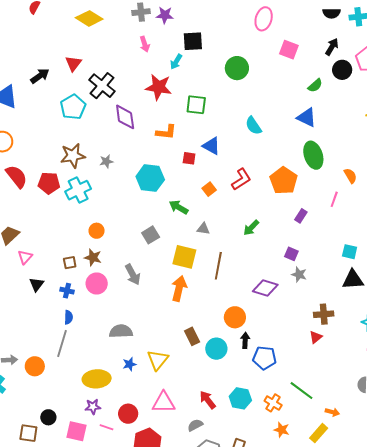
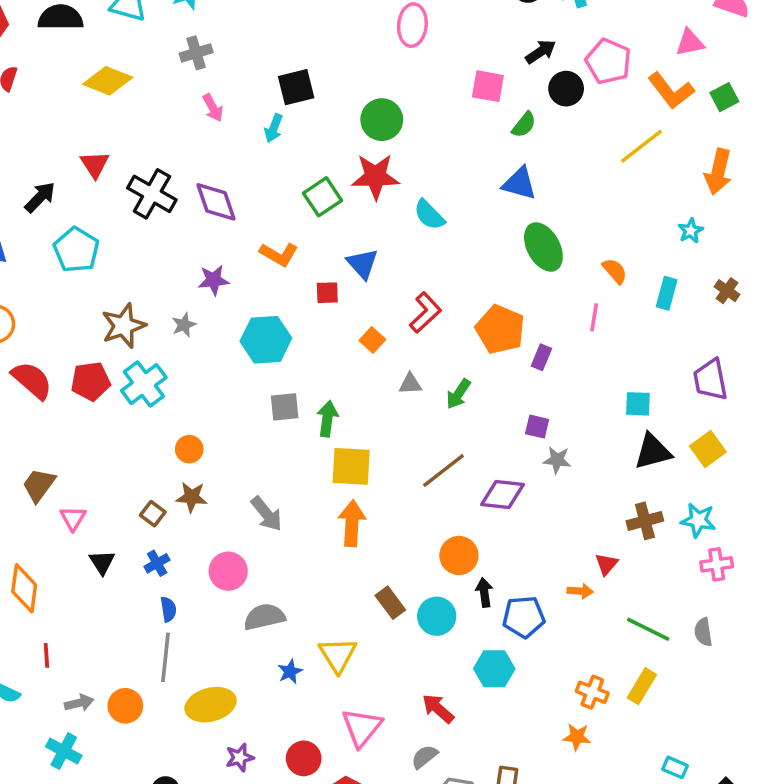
purple star: (165, 15) -> (213, 280), moved
black arrow: (332, 47) -> (541, 52), turned 36
pink square: (289, 50) -> (488, 86), moved
red star: (159, 87) -> (375, 177), moved
green square: (196, 105) -> (322, 197), turned -30
cyan pentagon: (73, 107) -> (76, 250), moved
purple diamond: (125, 117) -> (216, 202), moved
orange L-shape: (166, 132) -> (279, 254), turned 35
blue triangle: (211, 146) -> (362, 264), turned 30
orange pentagon: (284, 181) -> (500, 329), moved
green arrow: (179, 207) -> (327, 419), moved, turned 78
gray triangle: (203, 229) -> (410, 384), moved
gray square: (151, 235) -> (285, 407), moved, turned 36
brown square: (70, 263) -> (153, 514), turned -32
brown line: (218, 266) -> (444, 470), moved, turned 52
pink circle: (97, 283) -> (228, 571), moved
blue cross: (67, 291) -> (157, 563), turned -32
brown cross: (324, 314) -> (645, 521), moved
yellow ellipse: (97, 379) -> (211, 705), moved
green line: (302, 391) -> (648, 629), moved
cyan hexagon: (240, 398) -> (494, 669), moved
pink triangle: (164, 402) -> (362, 727), turned -40
orange cross: (273, 403) -> (592, 692), moved
orange arrow: (332, 412) -> (580, 591), moved
yellow rectangle: (319, 433) -> (642, 686), moved

